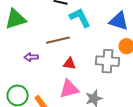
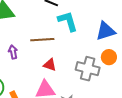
blue triangle: (119, 21) -> (106, 31), turned -45
purple arrow: (31, 57) -> (13, 52), turned 72

